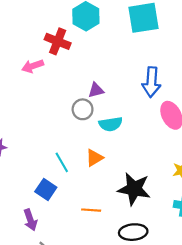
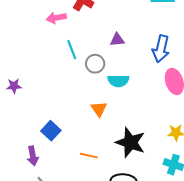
purple triangle: (96, 90) -> (117, 40), moved
orange triangle: (94, 158) -> (99, 109), turned -42
cyan line: (62, 162) -> (72, 50), moved

